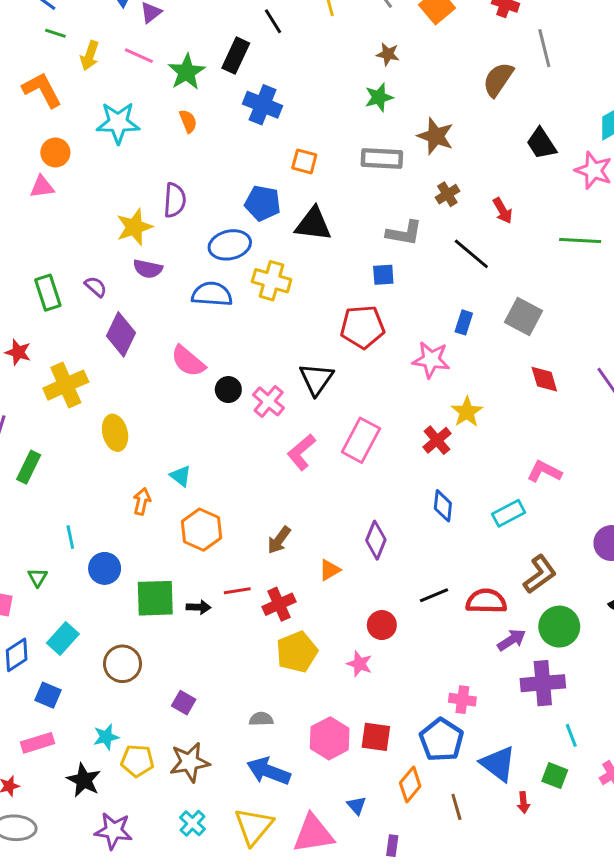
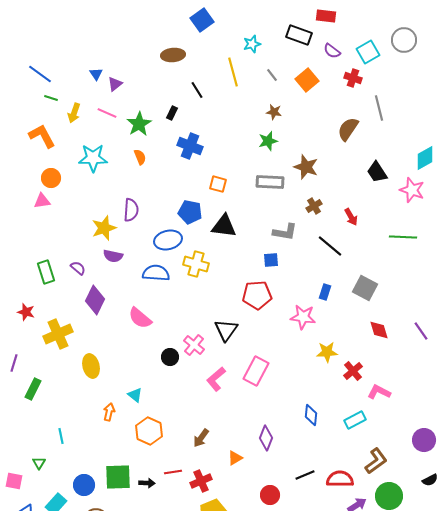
black rectangle: (236, 56) -> (172, 113), size x0.6
black circle: (228, 390) -> (170, 357), moved
yellow star: (467, 412) -> (327, 352), turned 30
red cross: (437, 440) -> (353, 371), moved
blue circle: (105, 568) -> (84, 485), moved

